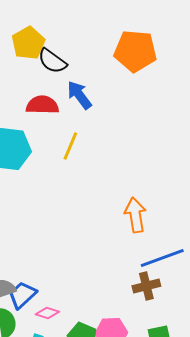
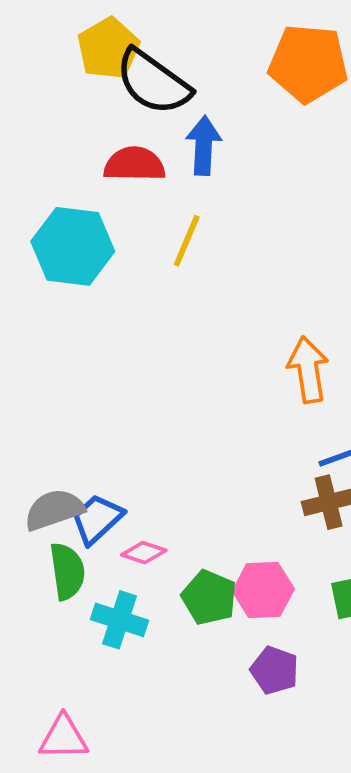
black semicircle: (52, 61) -> (153, 82), size x1.4
blue arrow: (79, 95) -> (204, 146), turned 40

